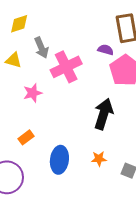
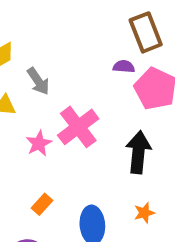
pink cross: (66, 67) -> (78, 127), moved

